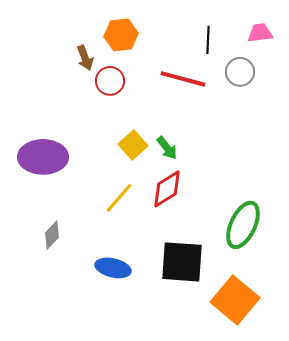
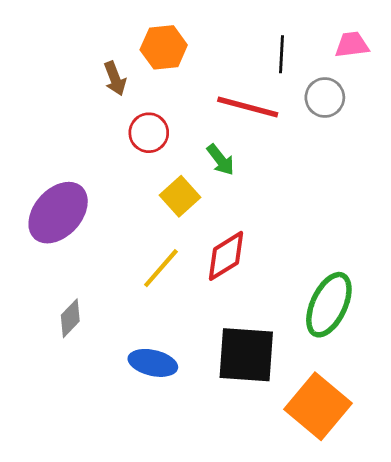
red circle: (110, 81) -> (149, 133), moved
green arrow: (167, 148) -> (221, 160), moved
purple ellipse: (43, 157) -> (58, 213), turned -48

